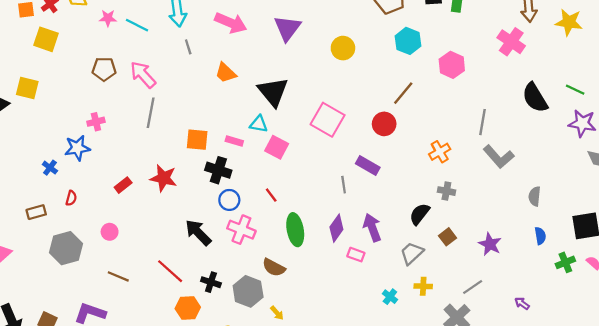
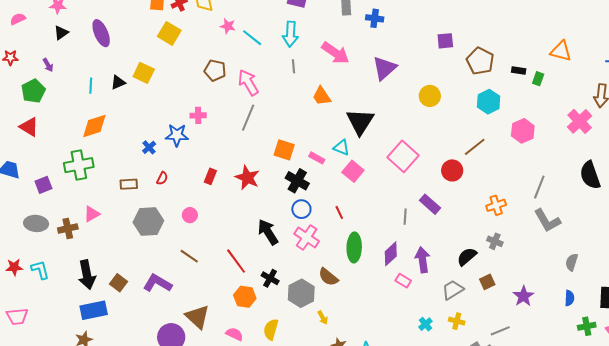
red rectangle: (123, 185) -> (210, 176), turned -42

